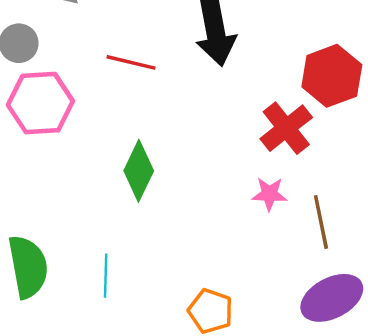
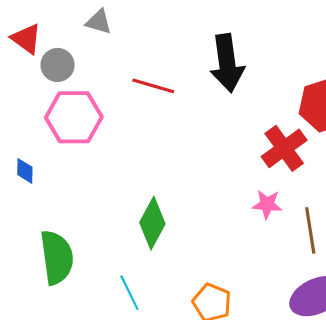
green diamond: (139, 171) -> (152, 223), moved
cyan line: (106, 276) -> (129, 293), moved, turned -30

